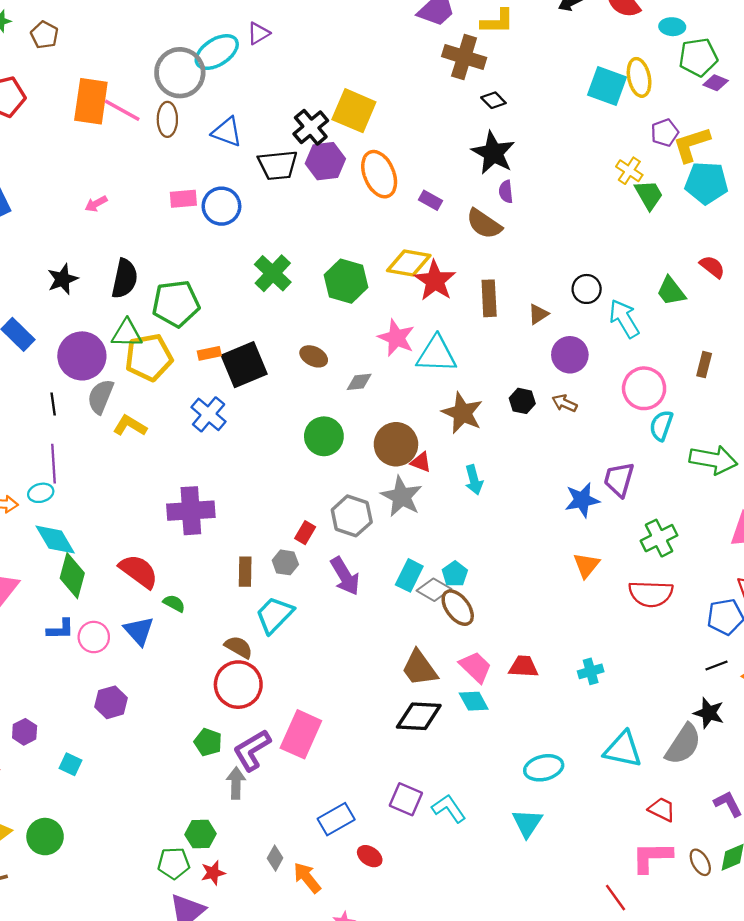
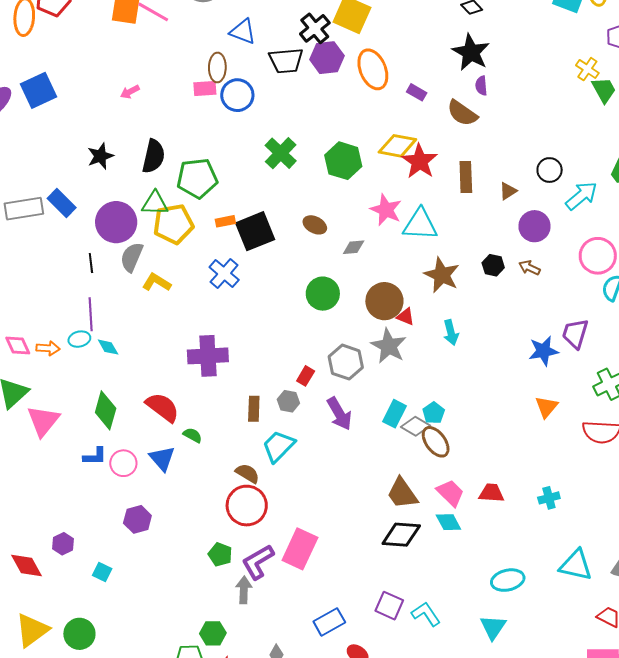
brown ellipse: (167, 119) -> (217, 67), moved
cyan arrow: (624, 319) -> (581, 196), turned 80
cyan diamond: (55, 540) -> (108, 347), moved, size x0.6

